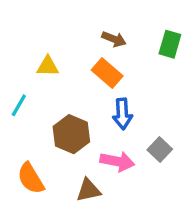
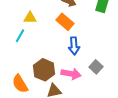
cyan line: (19, 105) -> (20, 36), moved
brown hexagon: (71, 134) -> (44, 70), moved

